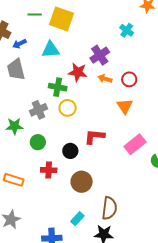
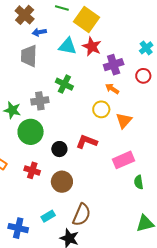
red star: (78, 72) -> (92, 46), moved
red circle: (129, 79) -> (143, 76), moved
yellow circle: (68, 108) -> (101, 109), moved
green circle: (38, 142) -> (31, 132), size x1.6
red cross: (49, 170) -> (32, 170), moved

